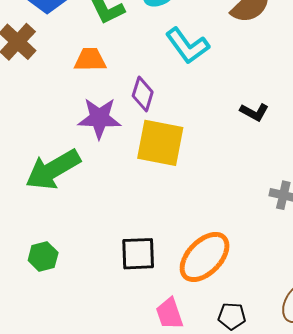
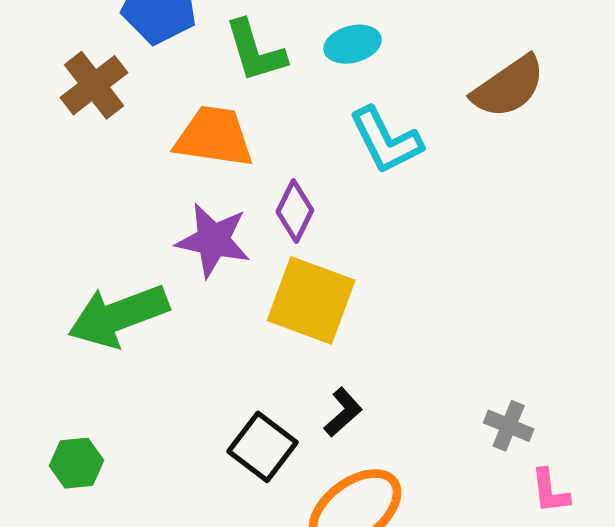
orange trapezoid: (90, 60) -> (214, 137), size x1.4
black L-shape: (254, 112) -> (343, 412), moved, turned -80
black square: (138, 254) -> (262, 447), moved, turned 30

